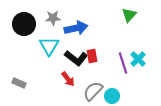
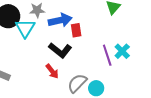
cyan triangle: (49, 46) -> (25, 28), moved
red rectangle: (92, 56) -> (76, 30), moved

